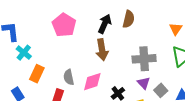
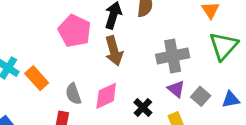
pink pentagon: (64, 25) -> (75, 31), moved
orange rectangle: (37, 74) -> (37, 78), moved, turned -60

